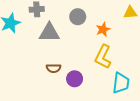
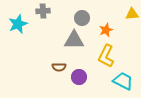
gray triangle: (49, 33) -> (74, 40), moved
cyan trapezoid: (121, 83) -> (123, 81), turned -70

